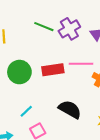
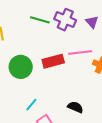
purple cross: (69, 29) -> (65, 20), turned -30
black semicircle: (70, 109) -> (75, 107), moved, size x0.7

